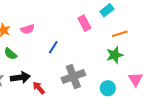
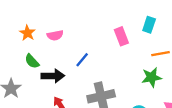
cyan rectangle: (107, 10) -> (149, 25), turned -40
black arrow: (20, 77) -> (53, 76), moved

